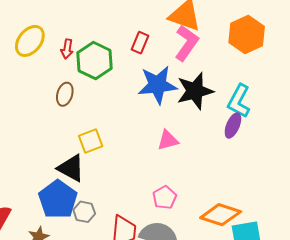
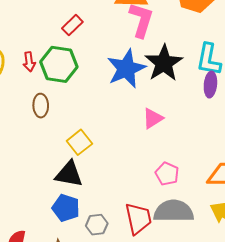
red rectangle: (140, 43) -> (72, 25), moved, turned 40
blue pentagon: (58, 199) -> (66, 208), size x0.7
gray hexagon: (84, 212) -> (97, 225), moved

